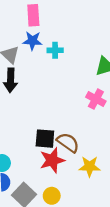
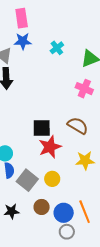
cyan cross: (55, 50) -> (57, 48), moved, turned -32
brown semicircle: (68, 143) -> (78, 126), moved
yellow star: (90, 166) -> (85, 161), moved

